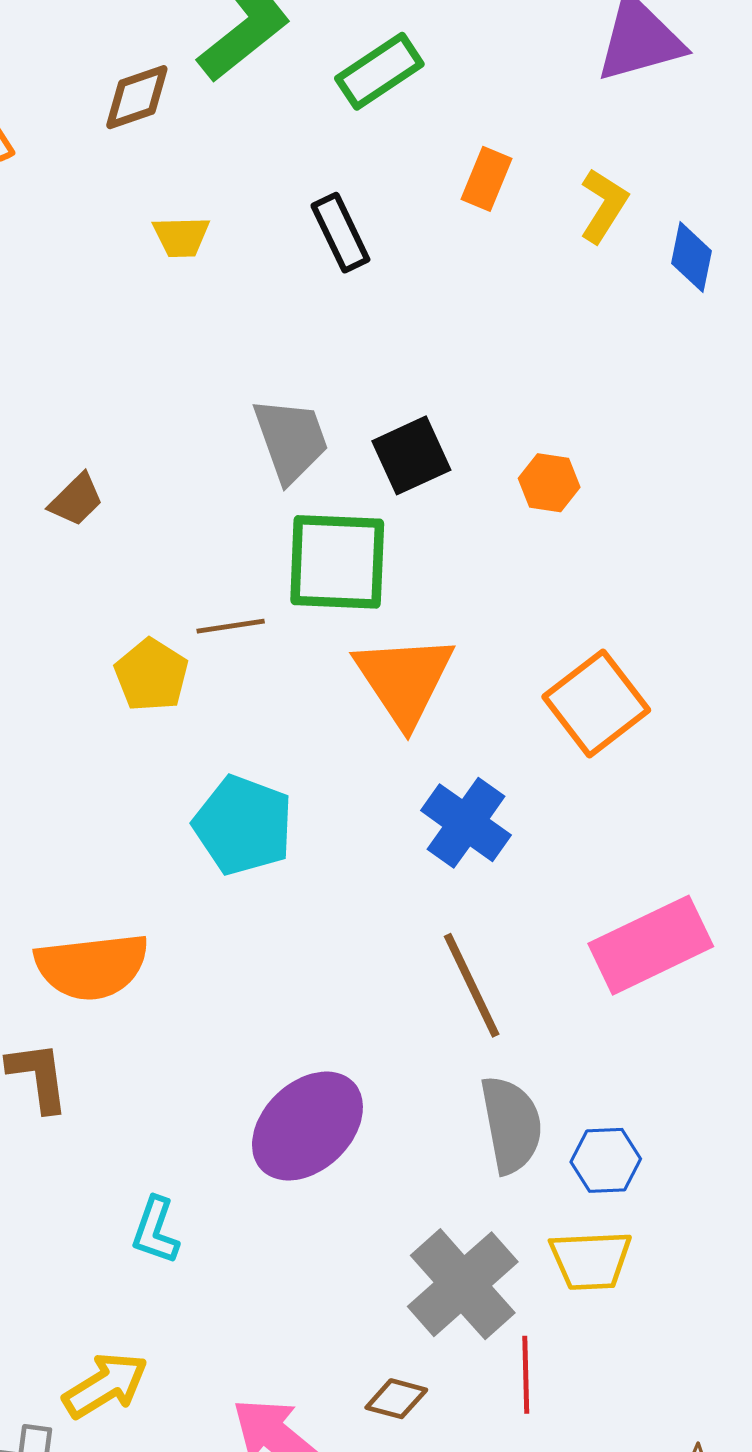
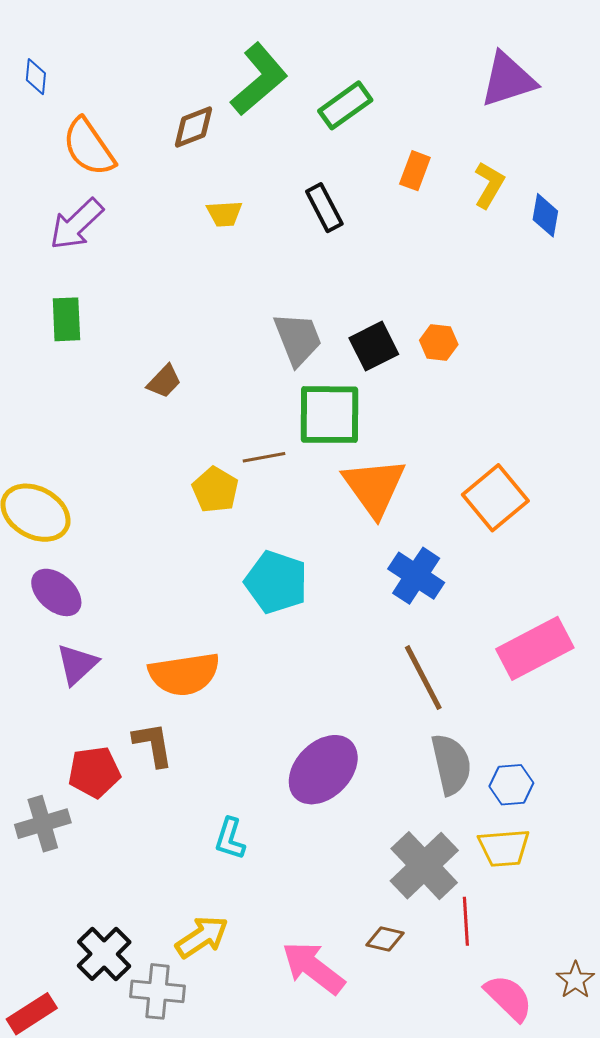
orange hexagon: (549, 483) -> (439, 342), moved

